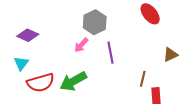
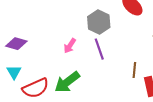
gray hexagon: (95, 22) -> (99, 22), moved

